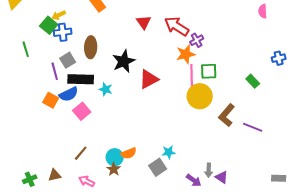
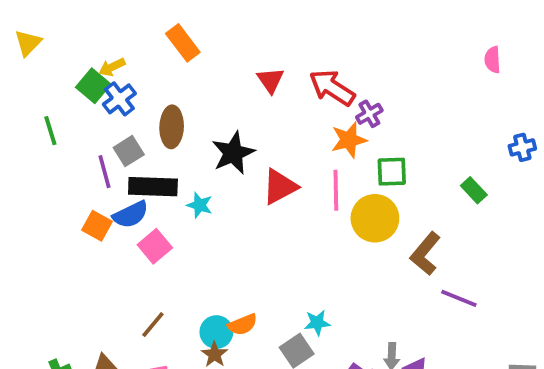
blue cross: (63, 32) -> (119, 99), turned -30
pink line: (192, 75) -> (336, 190), moved
purple line: (253, 127) -> (459, 298), moved

